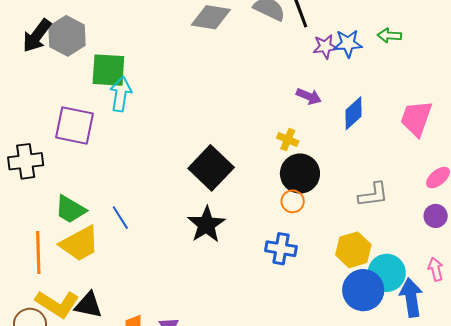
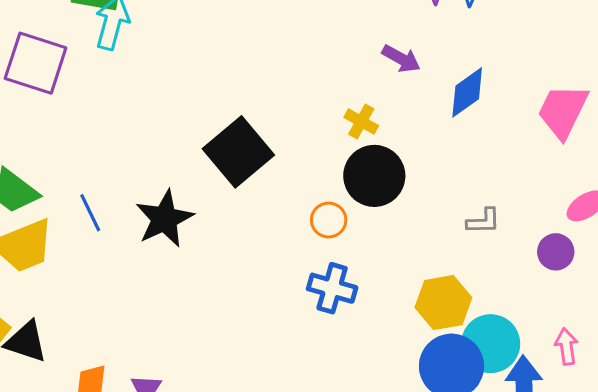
gray L-shape: (373, 195) -> (483, 221), size x0.7
orange circle: (293, 201) -> (329, 220), moved
purple circle: (436, 216) -> (556, 252), moved
black star: (206, 225) -> (164, 219), moved

